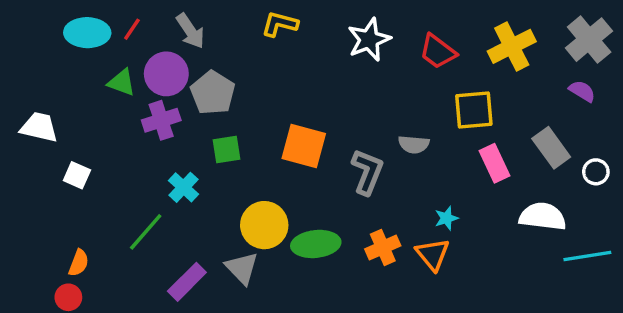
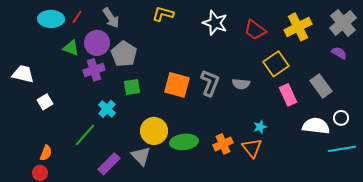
white star: (369, 40) -> (215, 23), turned -30
yellow square: (474, 110) -> (276, 64), turned -30
gray L-shape: (367, 172) -> (210, 83), moved
white circle: (596, 172) -> (341, 118), moved
white square: (77, 175) -> (45, 102), turned 35

